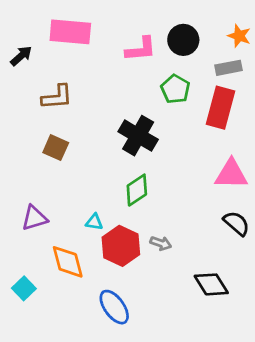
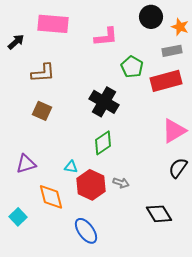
black circle: (183, 40) -> (151, 17), moved
red rectangle: (221, 108) -> (166, 81), turned 60
pink triangle: (231, 174) -> (174, 131), turned -32
black semicircle: (236, 223) -> (178, 168), turned -95

